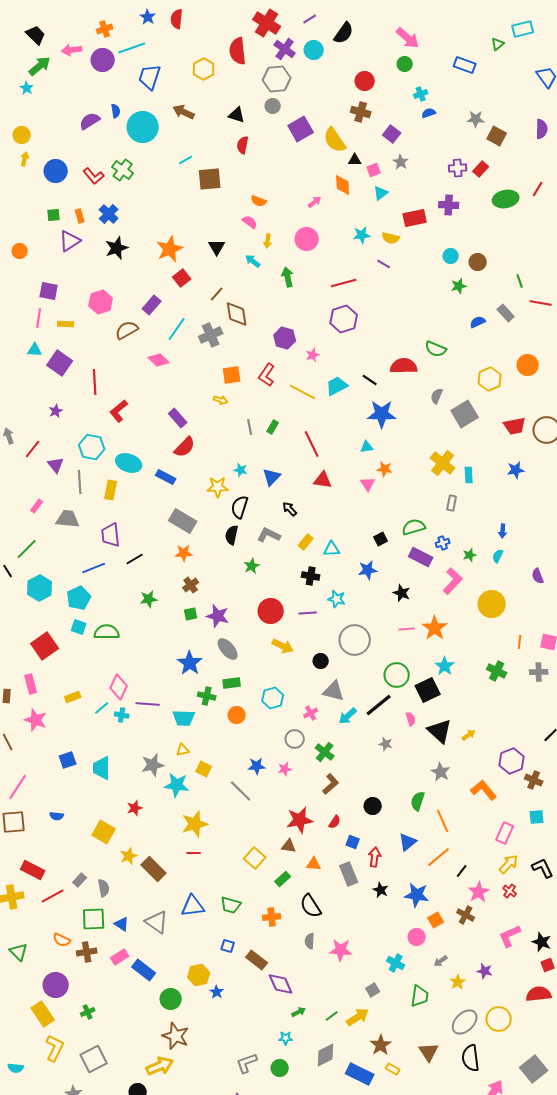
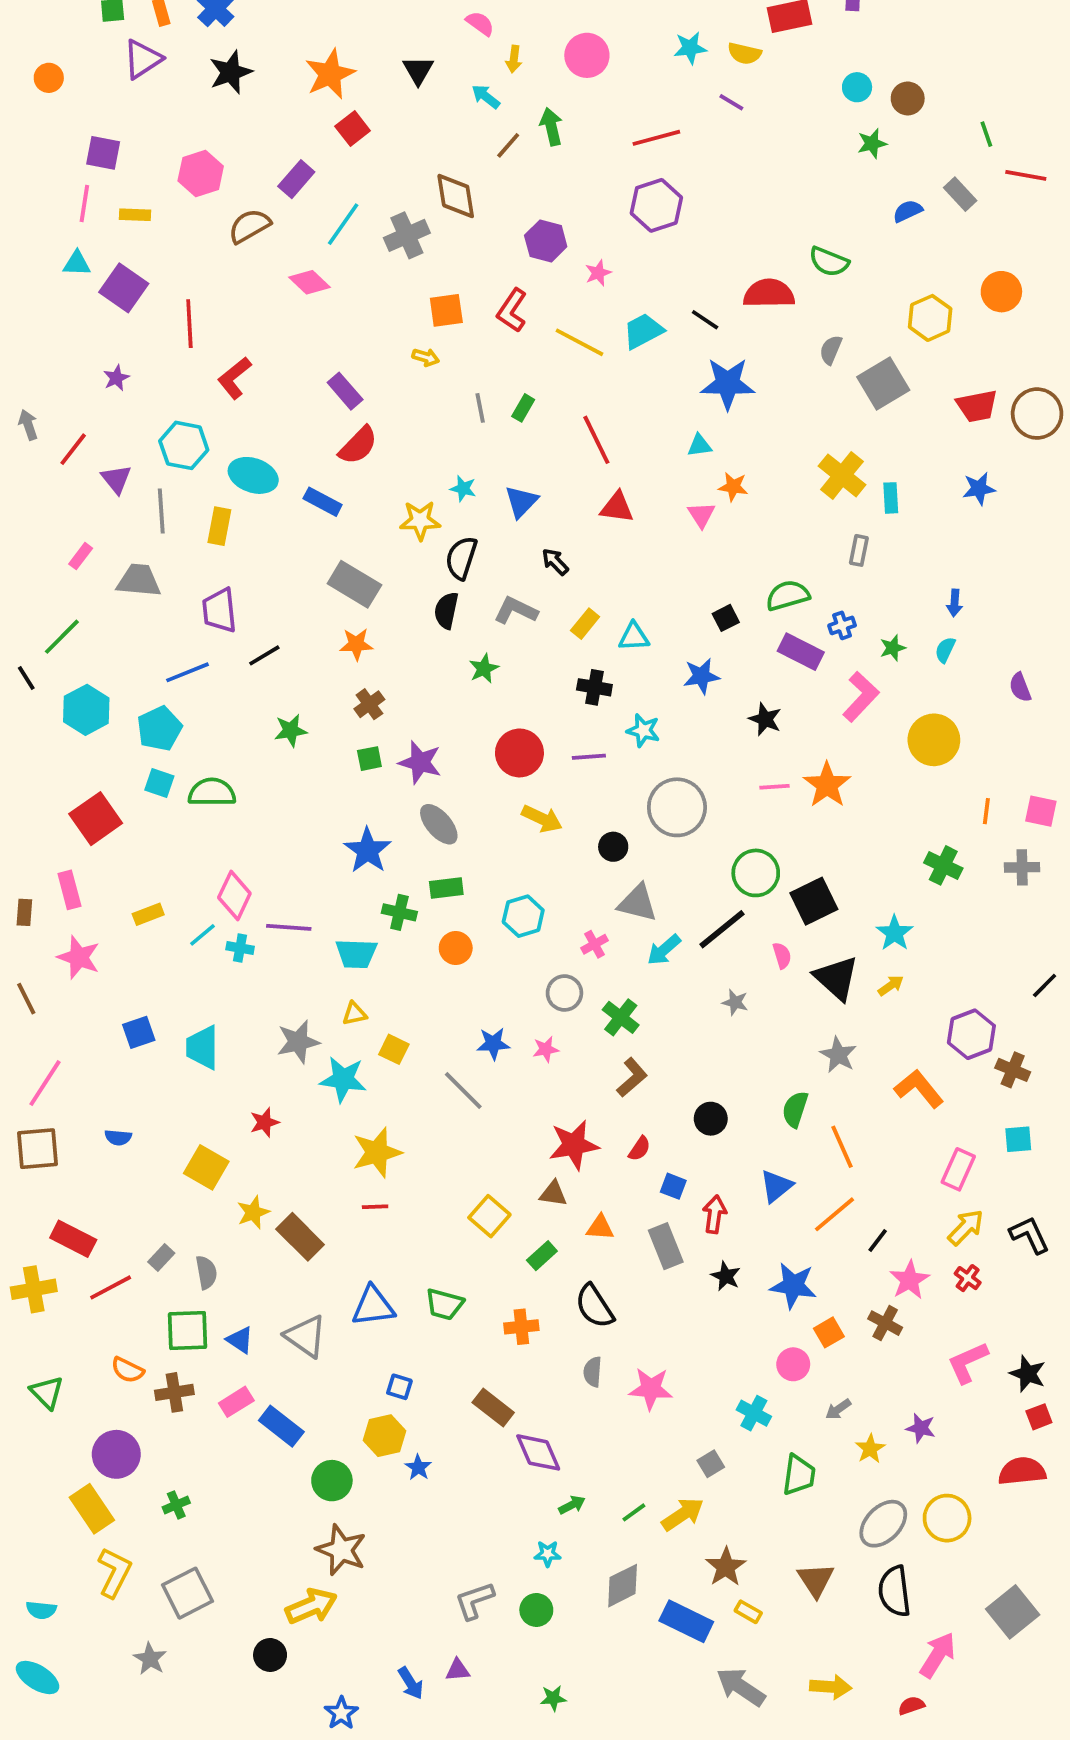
brown line: (217, 294) -> (508, 145), moved
cyan star: (445, 666) -> (895, 933), moved
blue square: (228, 946) -> (399, 1387), moved

